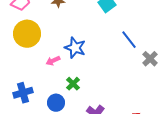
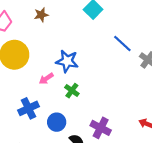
green cross: (73, 84) -> (72, 91), moved
blue cross: (23, 93) -> (29, 108), moved

